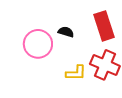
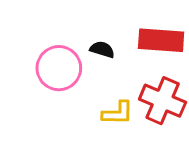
red rectangle: (104, 26) -> (161, 40), turned -68

